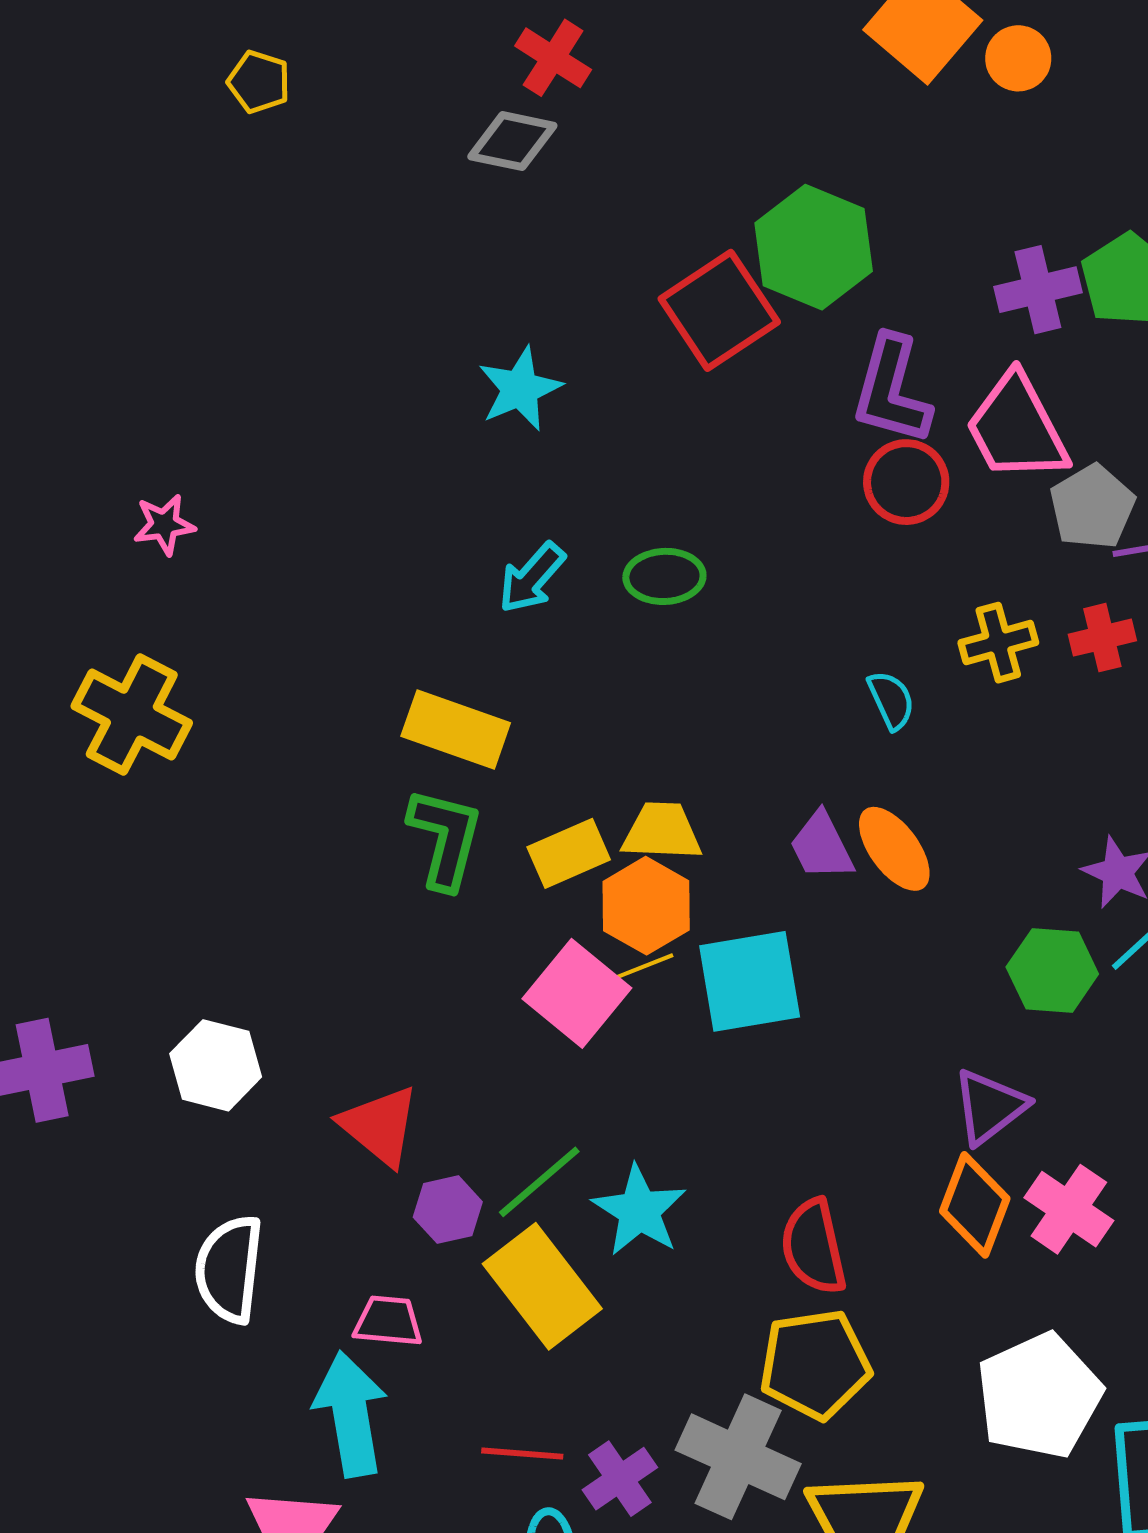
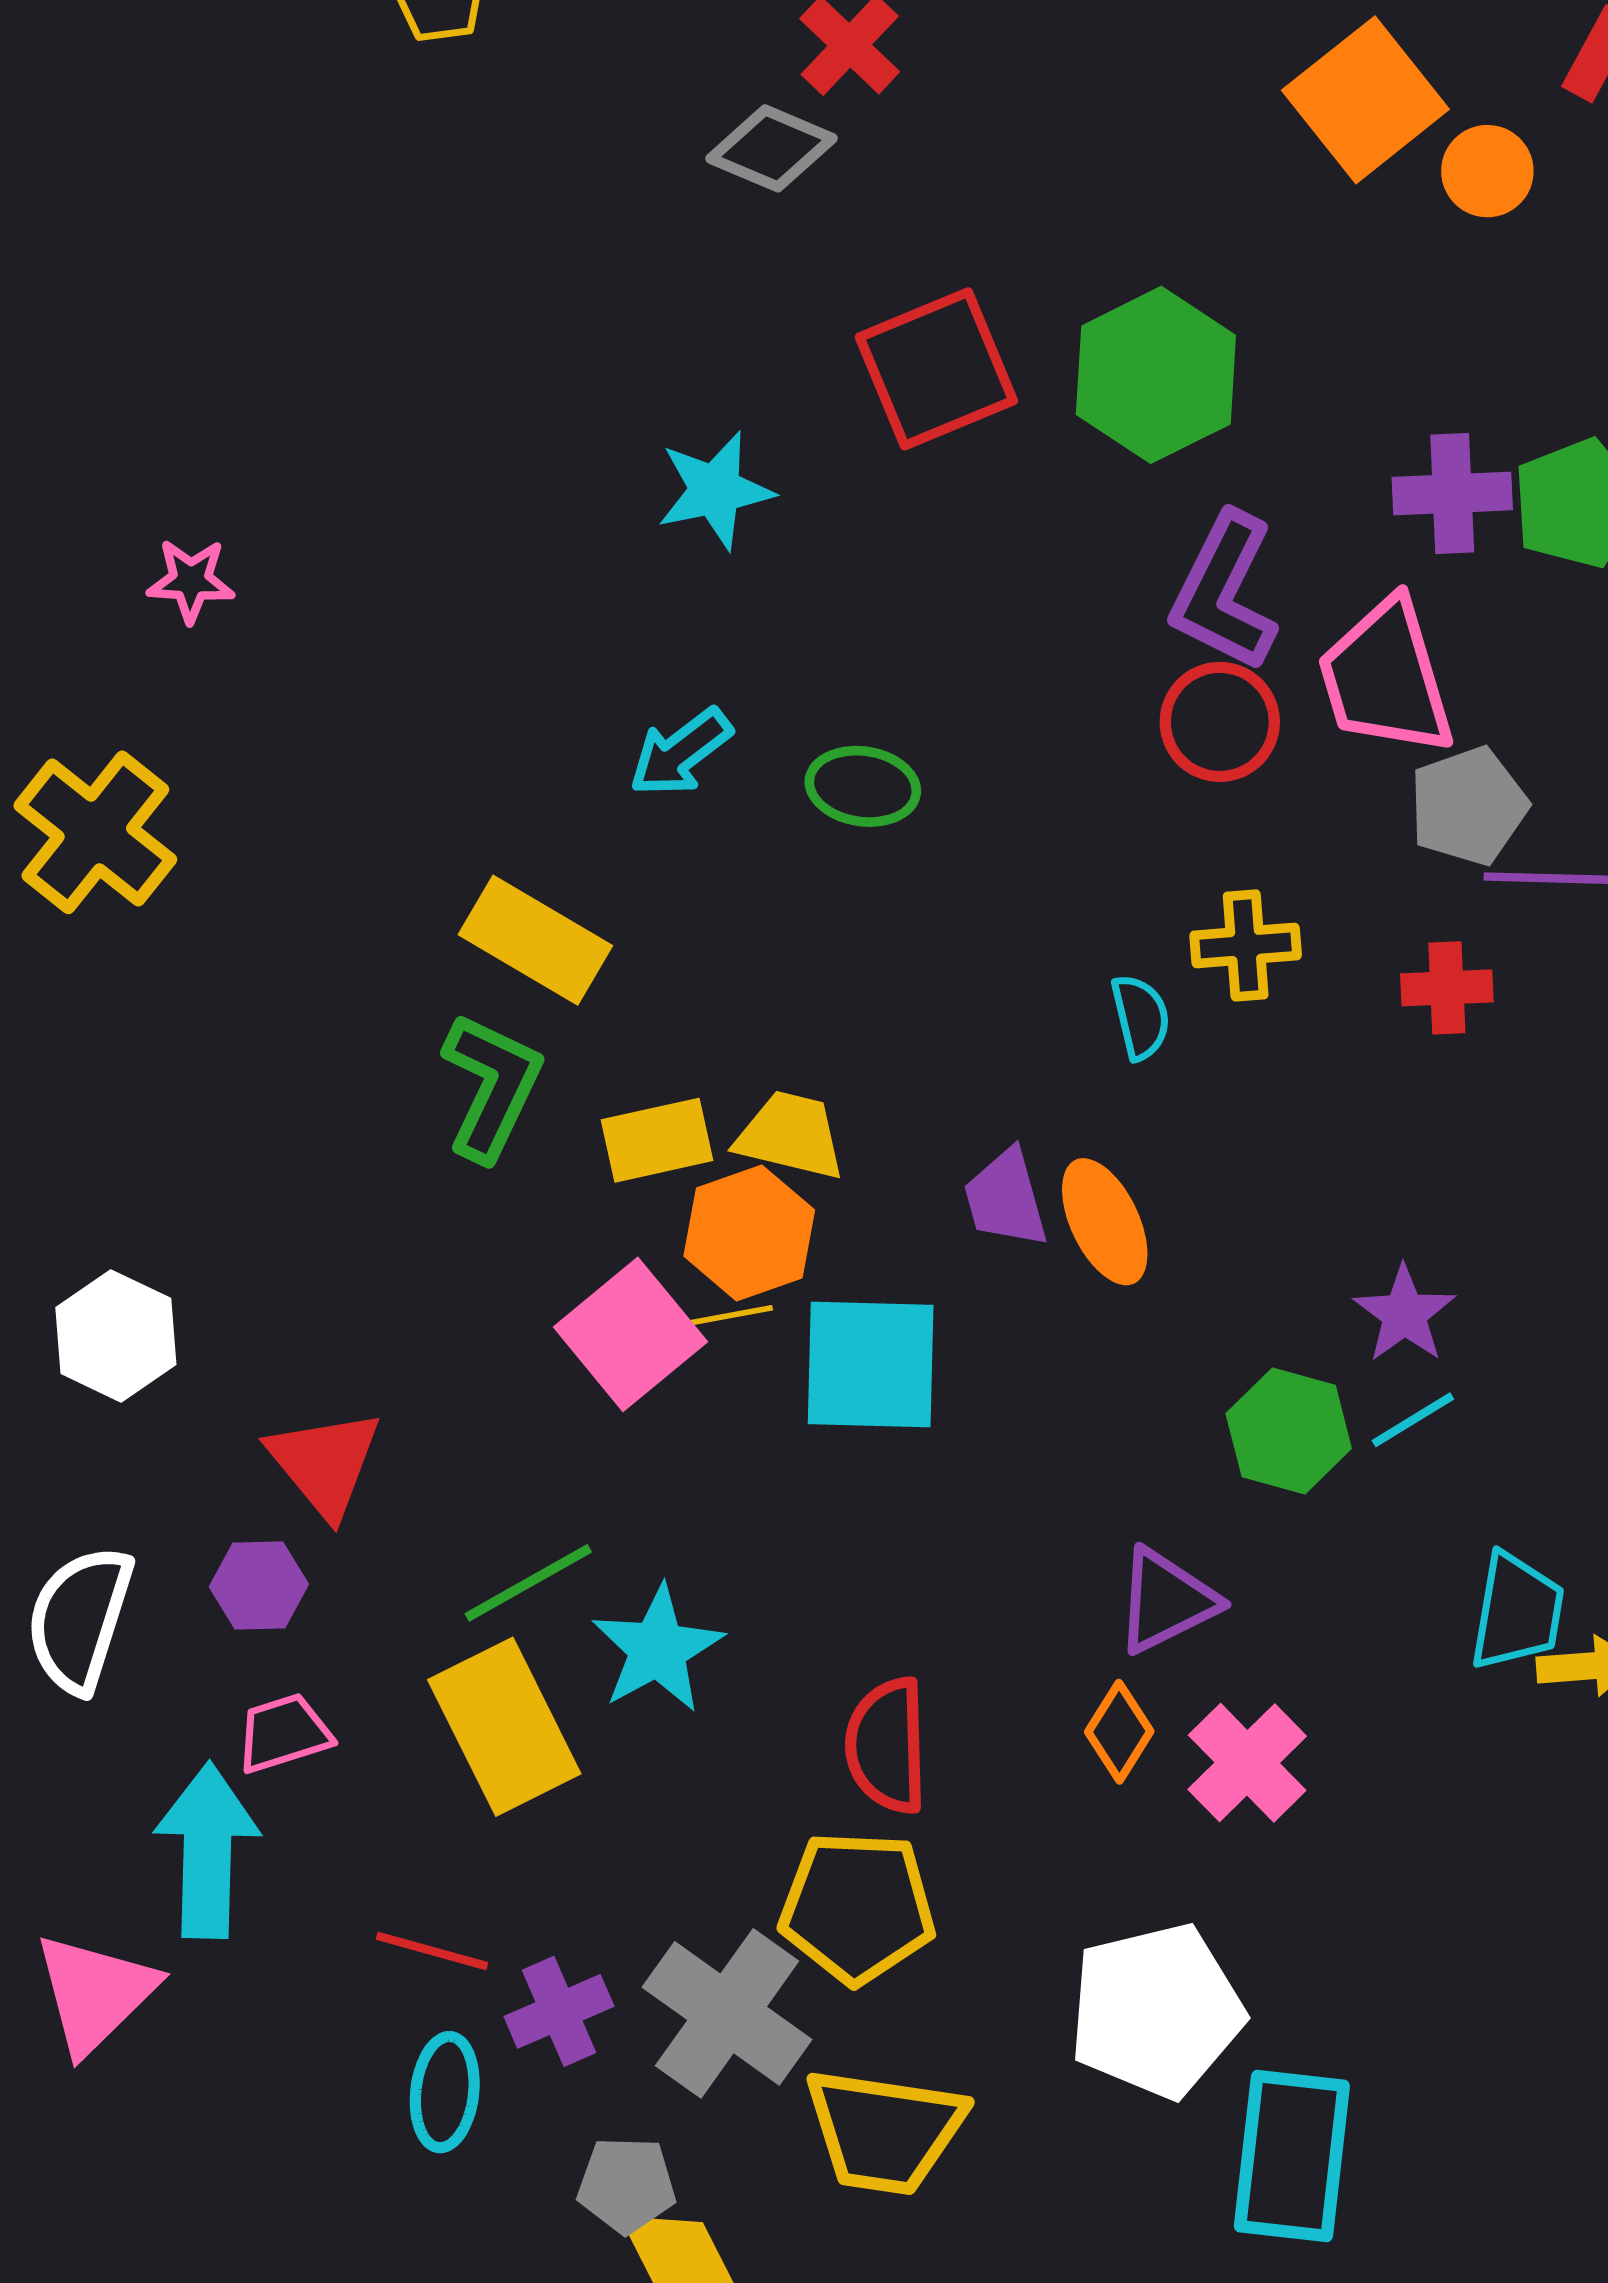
red square: (719, 310) -> (936, 369), moved
yellow cross: (998, 643) -> (1246, 945), moved
orange diamond: (975, 1205) -> (1119, 1732), size x0.7
purple hexagon: (448, 1210) -> (259, 1585), moved
pink trapezoid: (388, 1321) -> (284, 1733), turned -34

